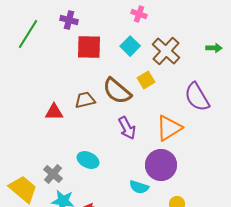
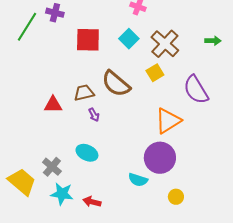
purple cross: (69, 20) -> (55, 13), moved
yellow square: (146, 80) -> (155, 73), moved
purple arrow: (127, 128) -> (94, 115), moved, size x0.6

